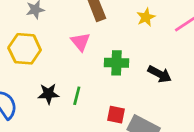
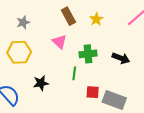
yellow star: (146, 17) -> (96, 19), moved
green line: (77, 96) -> (74, 73), moved

